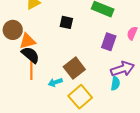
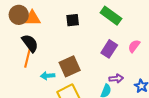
black square: (66, 22) -> (73, 20), turned -32
orange triangle: (27, 41) -> (32, 18), moved
purple arrow: (122, 69) -> (116, 79), size x0.6

